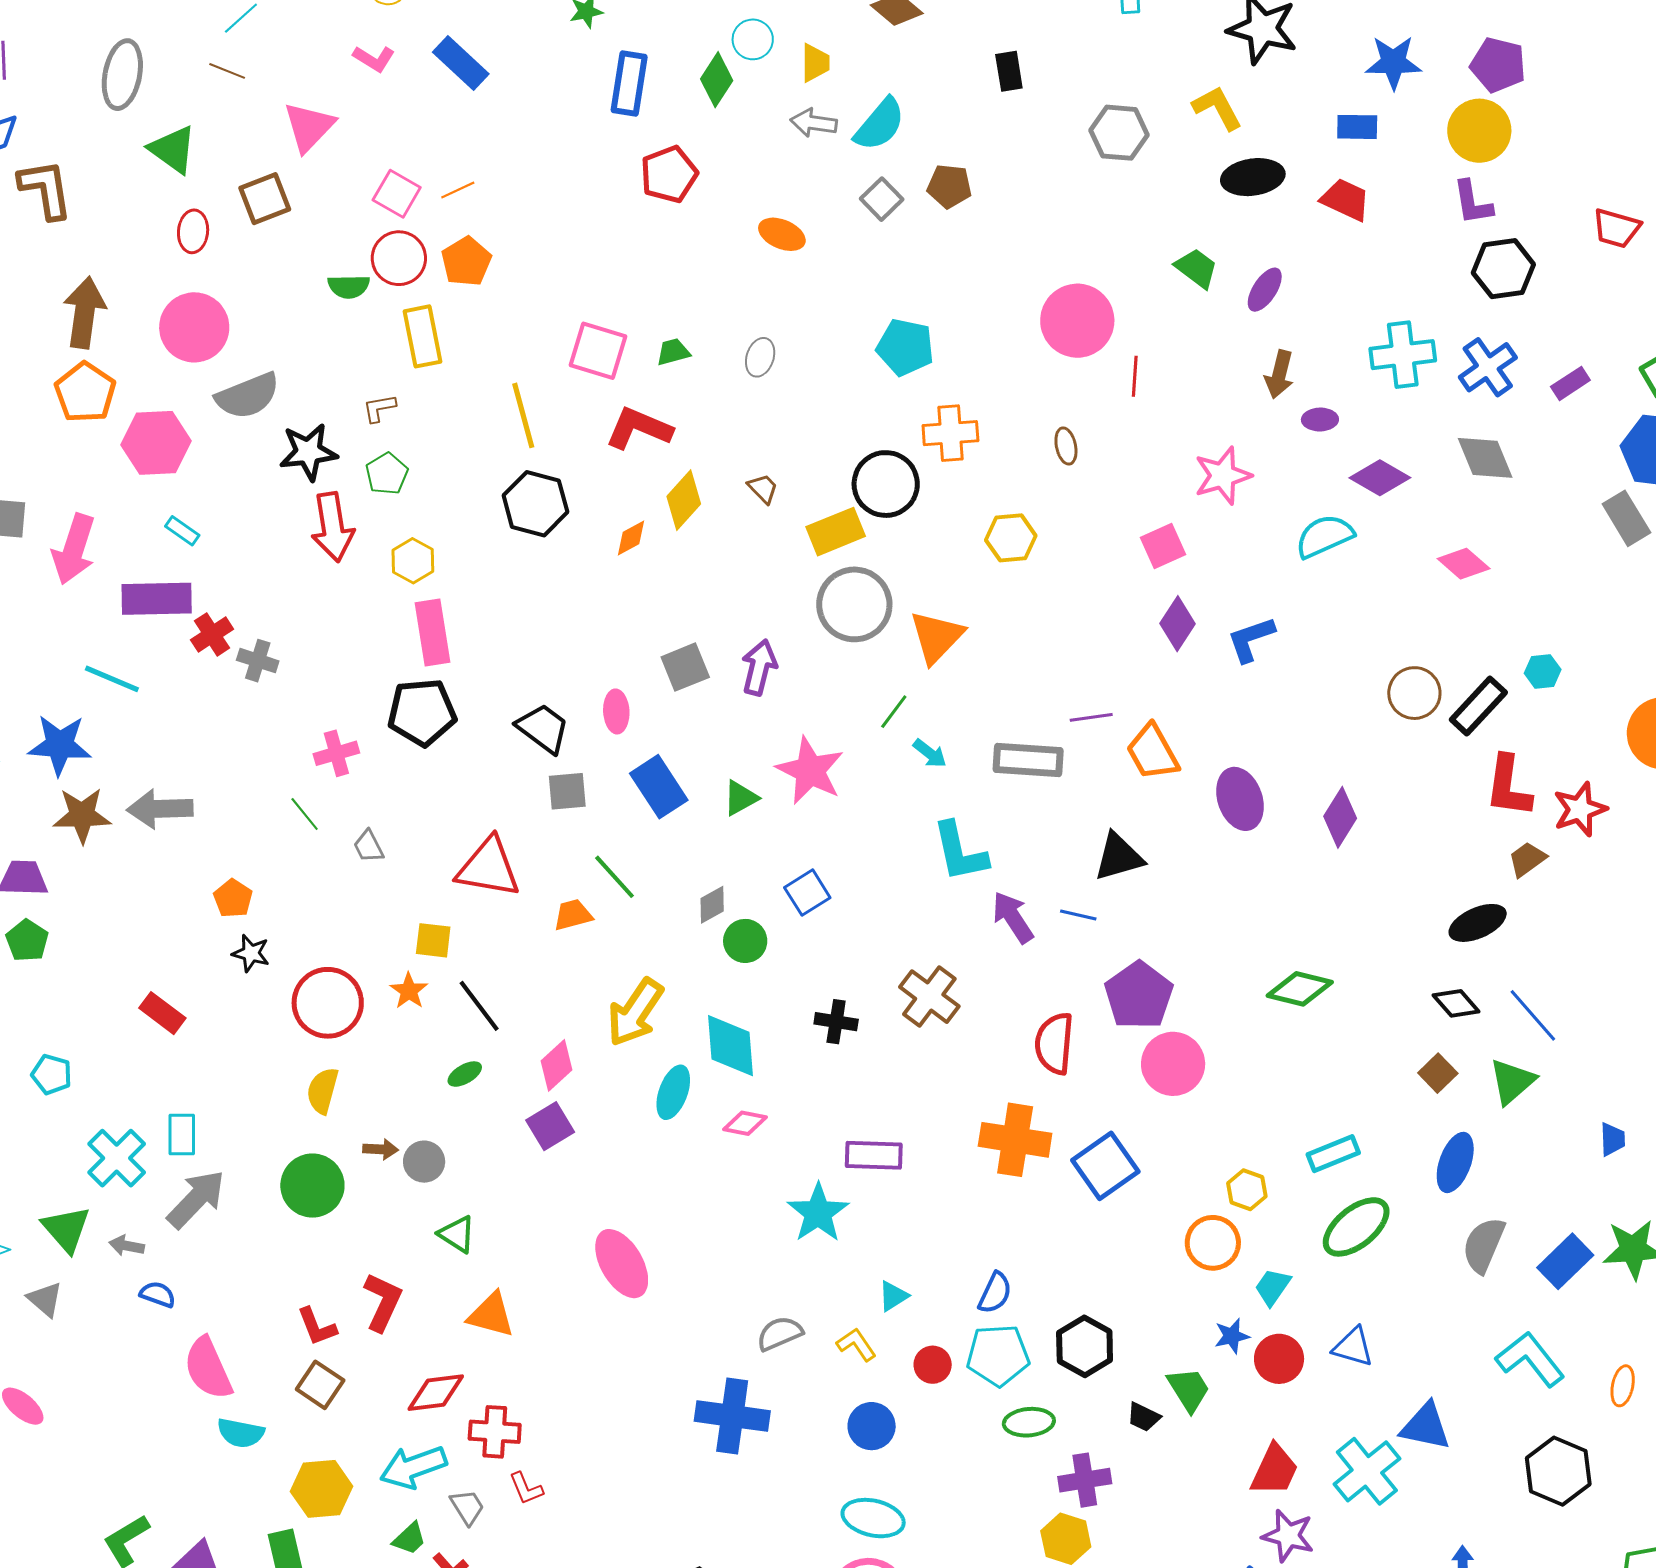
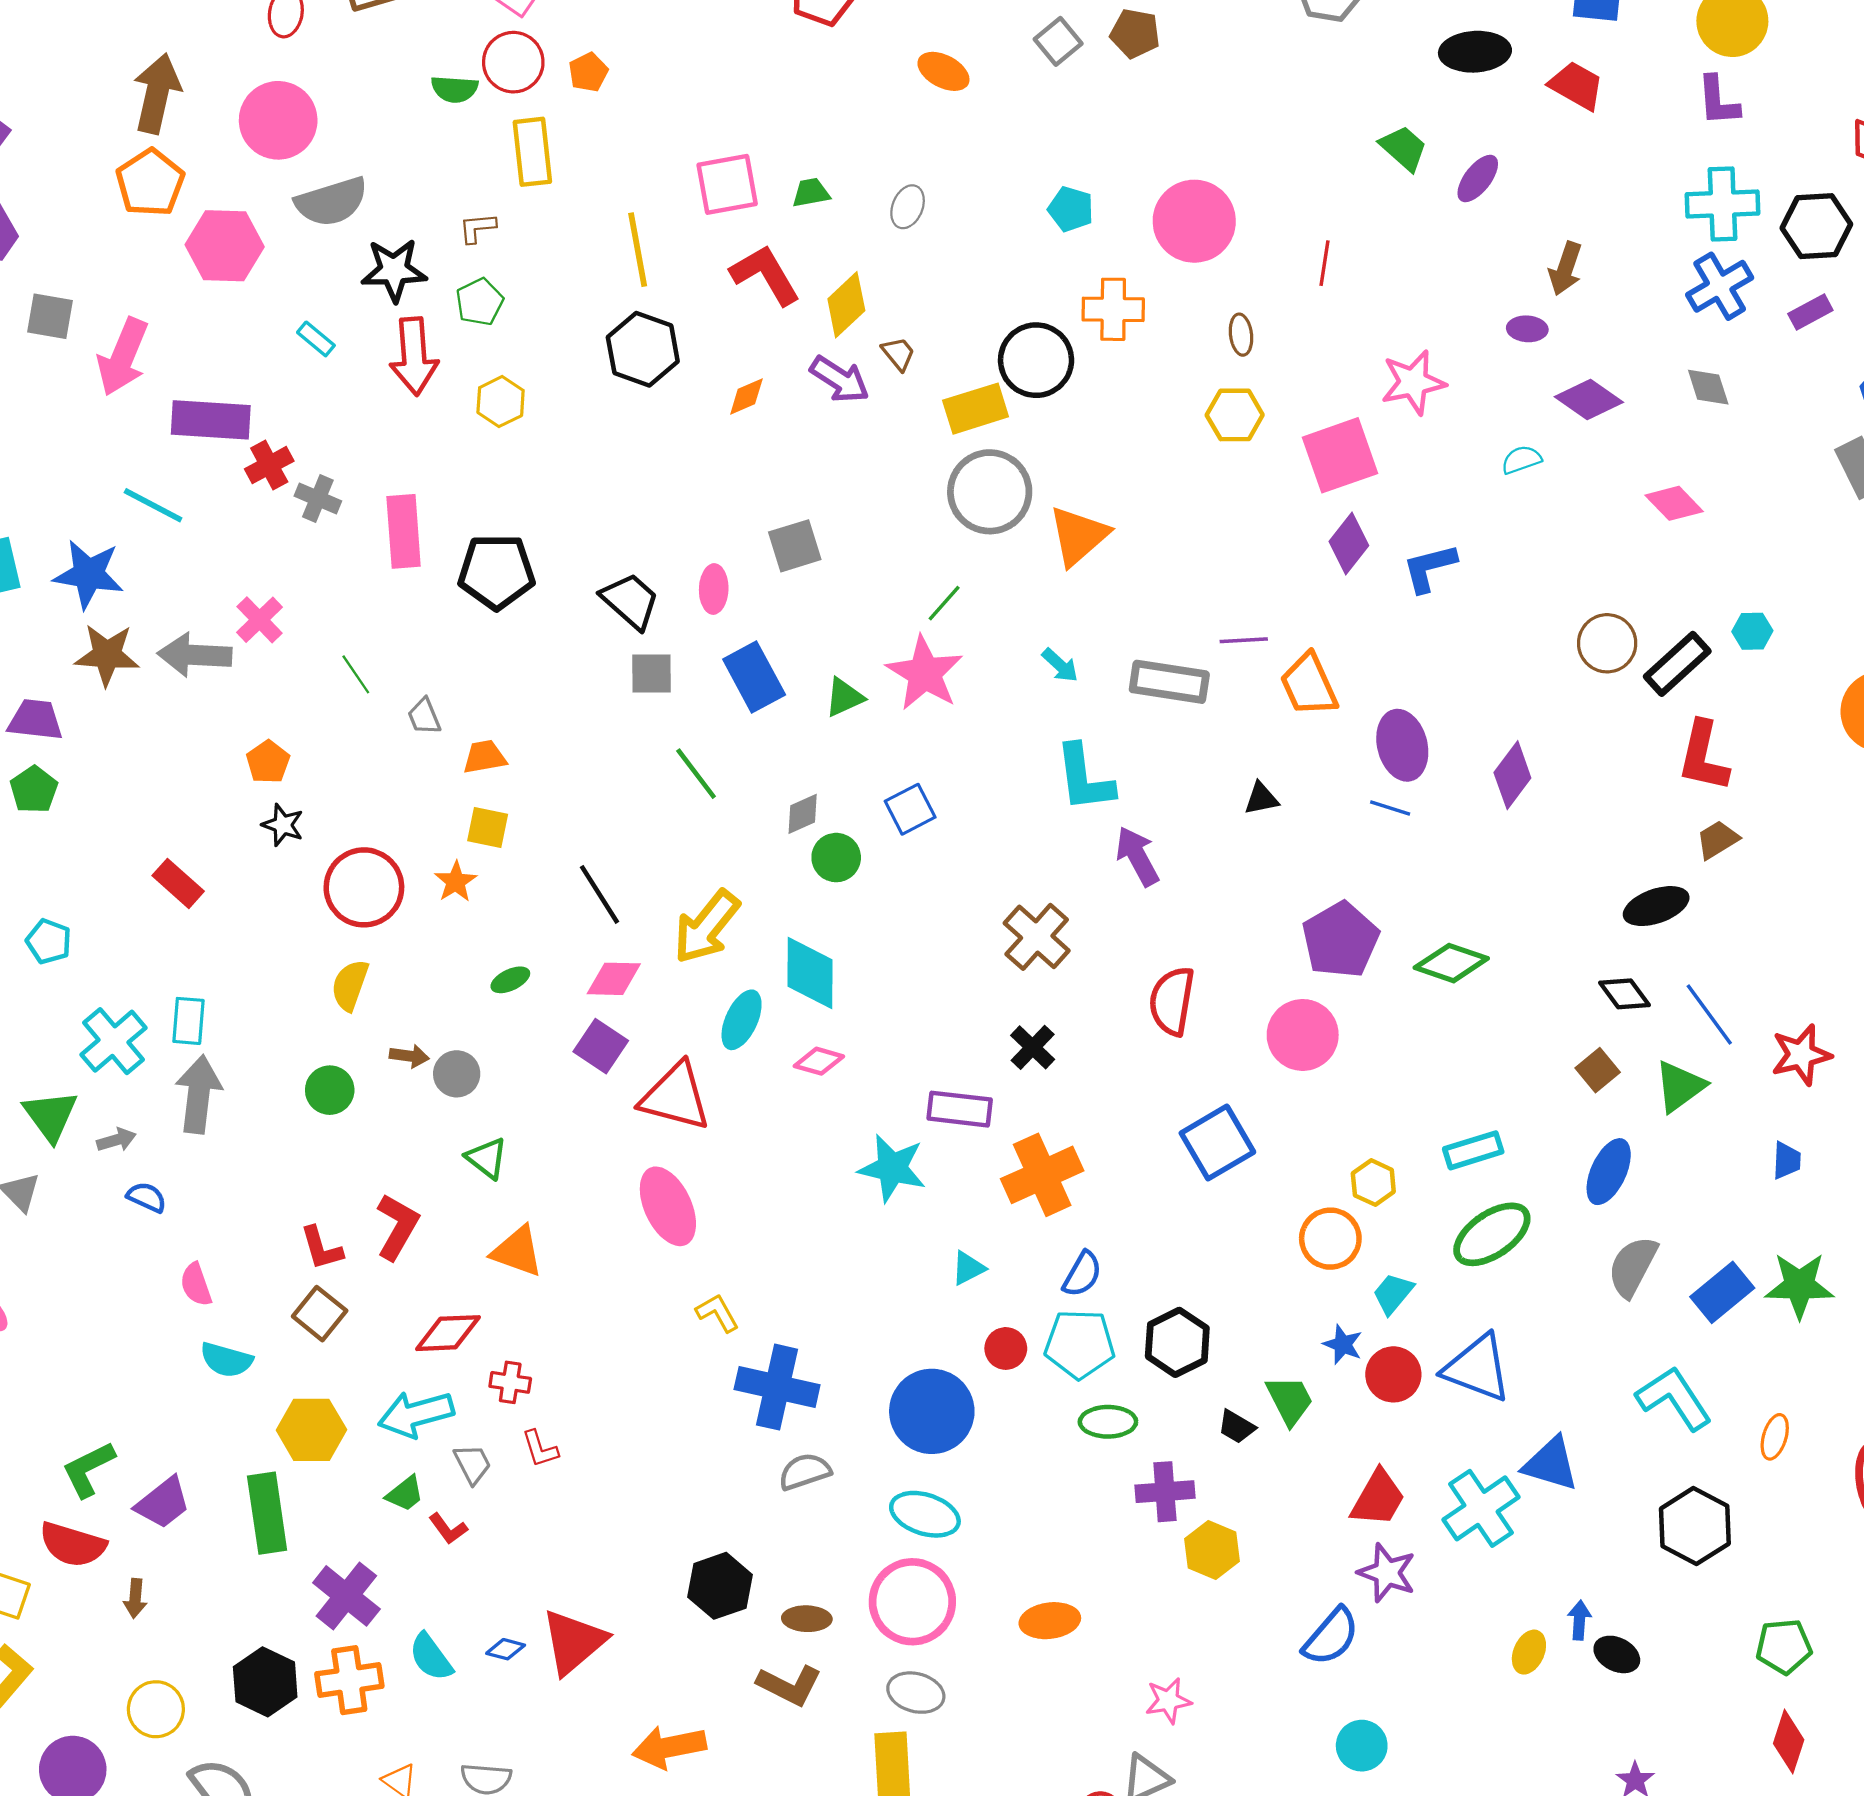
orange pentagon: (466, 262) -> (588, 72), size x0.7
black hexagon: (1503, 269) -> (1816, 226), moved
pink circle: (1077, 321) -> (1194, 221), moved
cyan pentagon: (905, 347) -> (1071, 209), size x0.7
pink square: (598, 351) -> (727, 184), turned -32
cyan cross: (1403, 355) -> (1723, 204), moved
brown arrow: (1279, 374) -> (1565, 269), moved
red L-shape: (639, 428) -> (765, 275), turned 32
gray diamond: (1485, 458) -> (1708, 387), size x0.7
yellow diamond: (684, 500) -> (846, 305), moved
cyan rectangle: (182, 531) -> (316, 339), moved
cyan semicircle: (1324, 536) -> (1521, 460), size x0.6
yellow hexagon: (1011, 538) -> (1235, 415), moved
pink square: (1163, 546) -> (1340, 455), size x1.5
pink rectangle: (432, 633) -> (404, 531), moved
purple arrow: (759, 667) -> (840, 379), moved, turned 104
green line: (894, 712) -> (944, 603), moved
pink cross: (336, 753) -> (260, 620), moved, turned -33
red star: (1580, 809) -> (1801, 1055), moved
black triangle: (1119, 857) -> (1261, 799), size x0.6
red triangle: (488, 868) -> (675, 1097), moved
orange trapezoid: (573, 915) -> (485, 757), moved
blue line: (1078, 915) -> (1390, 808), moved
purple pentagon: (1139, 995) -> (1340, 940), moved
black line: (479, 1006) -> (599, 894), moved
black cross: (836, 1022) -> (1033, 1047), moved, turned 30
pink diamond: (557, 1065) -> (614, 979), turned 39
purple square: (550, 1126) -> (601, 1046), turned -30
orange cross: (1015, 1140) -> (1042, 1175), moved, turned -38
green circle: (312, 1186) -> (330, 1090), size x0.7
gray arrow: (196, 1199) -> (198, 1094), turned -42
cyan star: (818, 1213) -> (892, 1168), turned -30
gray arrow: (127, 1246) -> (116, 1140), turned 148
gray semicircle: (780, 1333) -> (805, 1472), moved
blue star: (1232, 1336) -> (1343, 1345), turned 30
yellow L-shape: (856, 1344) -> (718, 1313), moved
blue triangle: (1353, 1347) -> (1477, 1368), size x1.5
pink semicircle: (208, 1368) -> (196, 1285), size x0.6
blue circle: (872, 1426) -> (932, 1411), size x1.6
red cross: (495, 1432) -> (510, 1382), size x0.7
yellow hexagon: (1066, 1539) -> (1212, 1550), moved

